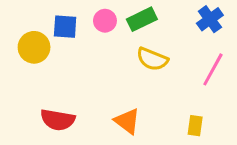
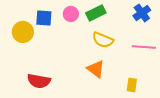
pink line: (213, 69) -> (144, 47), turned 65
orange triangle: (127, 121) -> (96, 69), moved

